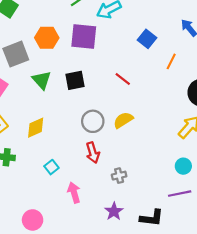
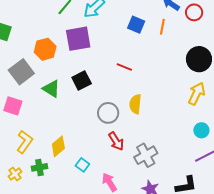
orange line: (171, 61) -> (162, 27), moved
yellow semicircle: (123, 120) -> (135, 104), turned -36
yellow diamond: (36, 128) -> (58, 146), moved
gray cross: (119, 176) -> (146, 155), size x1.6

